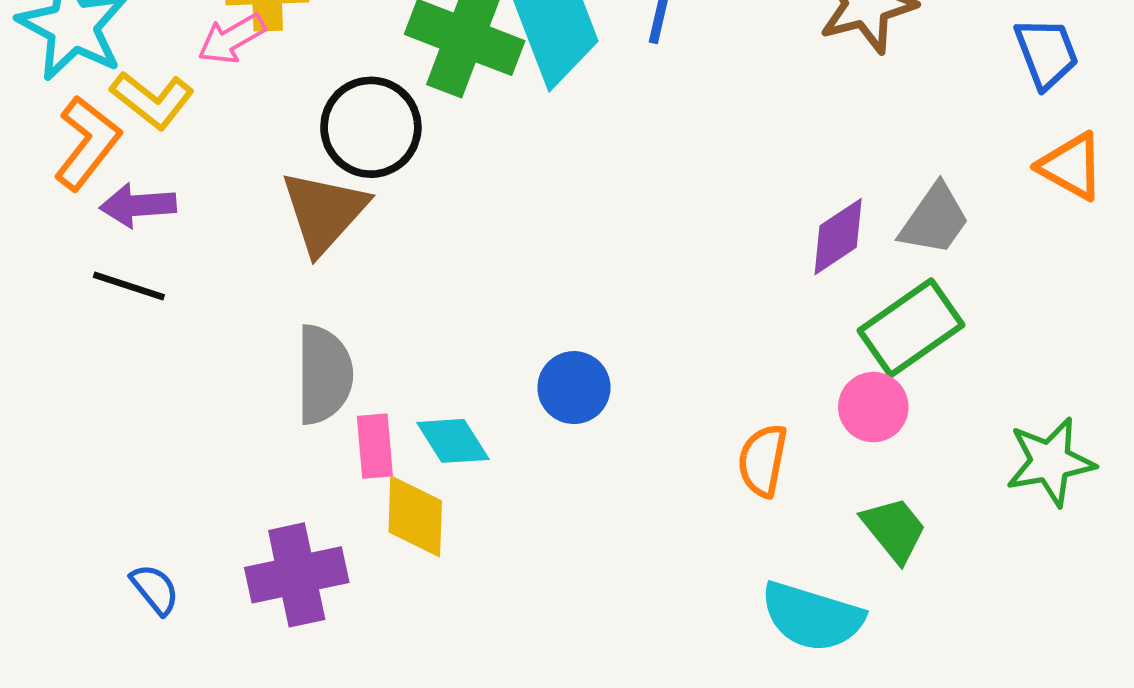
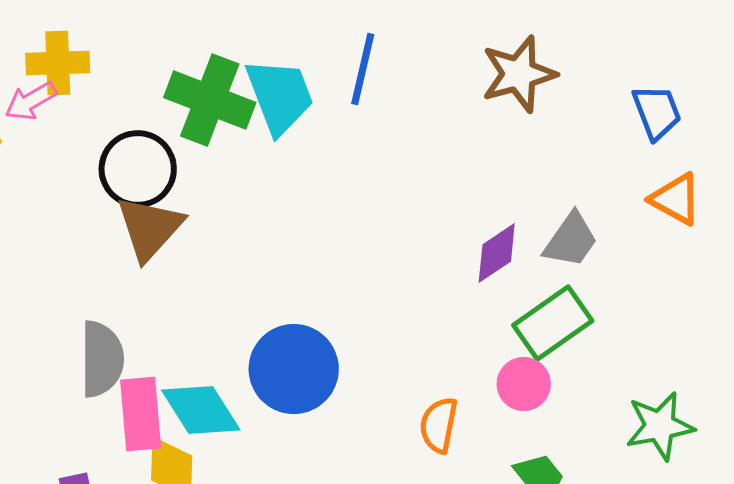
brown triangle: (324, 212) -> (150, 228), moved
blue circle: (574, 388) -> (294, 369), size x1.6
cyan diamond: (453, 441) -> (201, 410), size x1.4
pink rectangle: (375, 446) -> (141, 414), size x1.5

